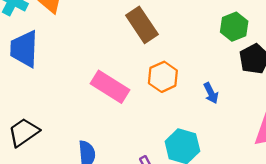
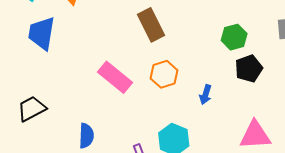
blue arrow: (211, 93) -> (206, 95), turned 36

